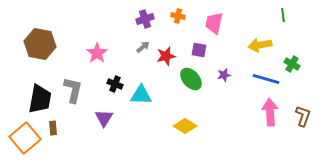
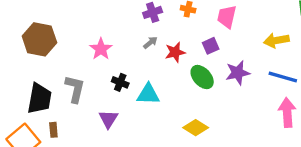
purple square: (199, 50) -> (211, 46), turned -35
purple star: (224, 75) -> (238, 73), size x1.6

